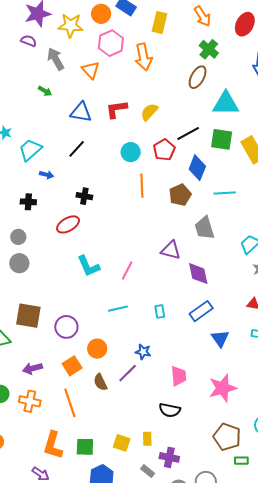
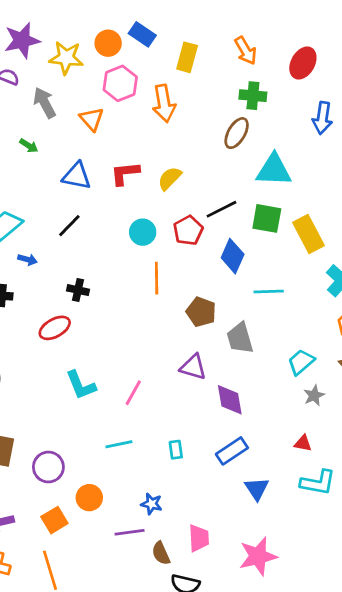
green cross: (209, 49) -> (253, 96), turned -36
brown pentagon: (180, 195) -> (201, 312), moved, turned -30
purple line: (128, 373) -> (130, 532), turned 35
brown semicircle: (100, 382) -> (161, 553), moved

